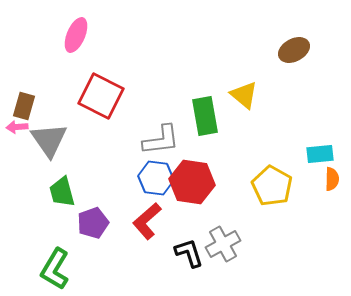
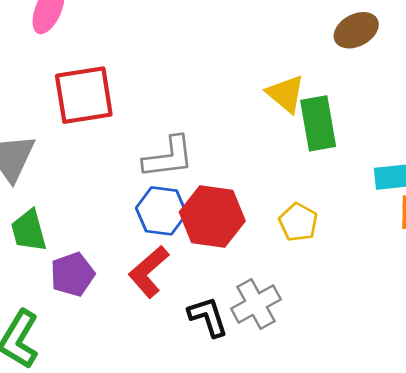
red square: (101, 96) -> (84, 95), turned -36
green rectangle: (205, 116) -> (318, 123), moved
yellow pentagon: (272, 186) -> (298, 222), moved, size x0.7

